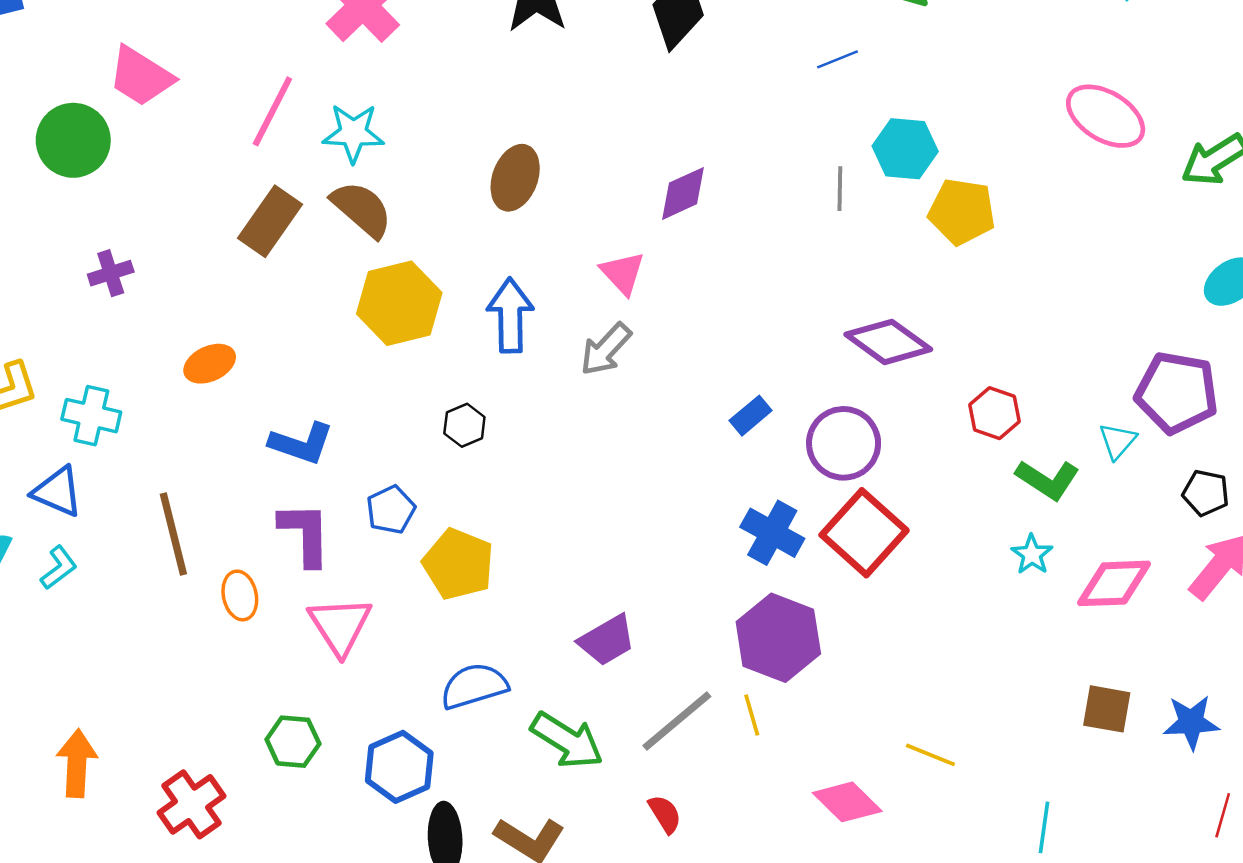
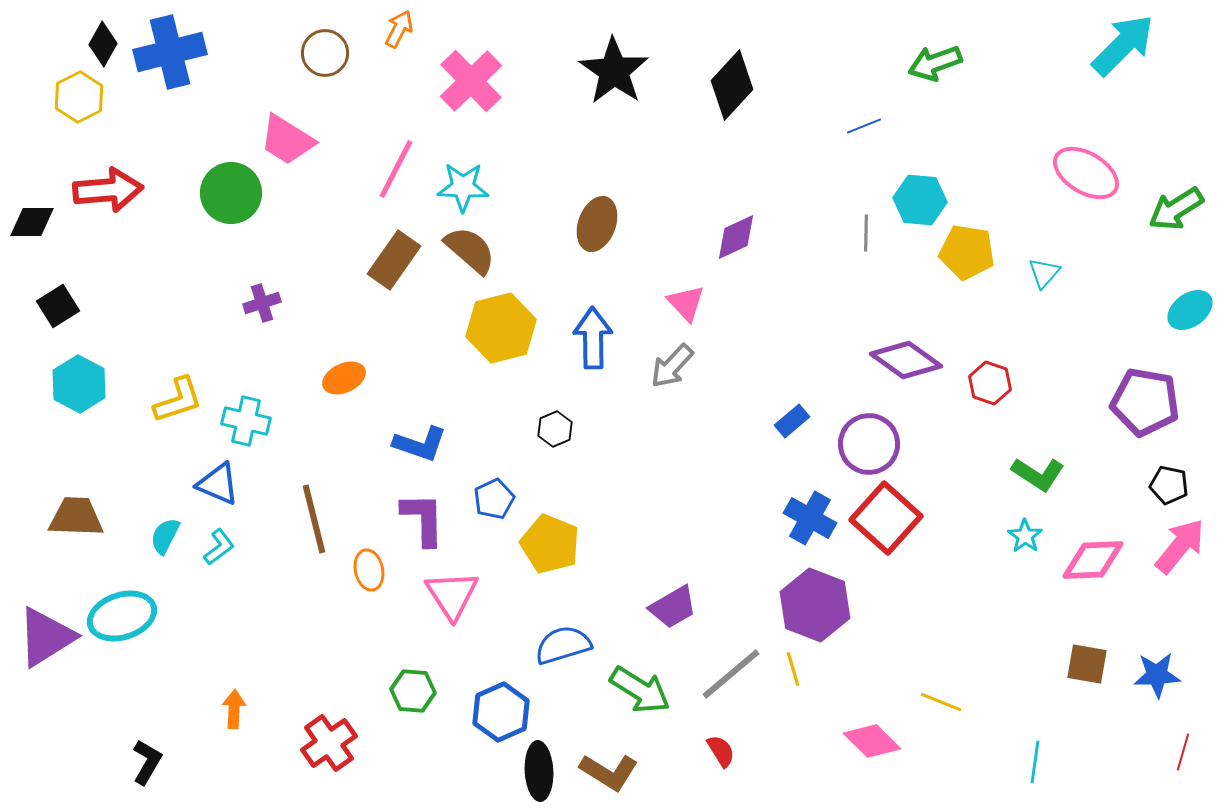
red hexagon: (994, 413) -> (990, 383), moved
cyan triangle: (1118, 441) -> (1044, 273), moved
orange arrow: (77, 763) -> (234, 709), size x0.7

